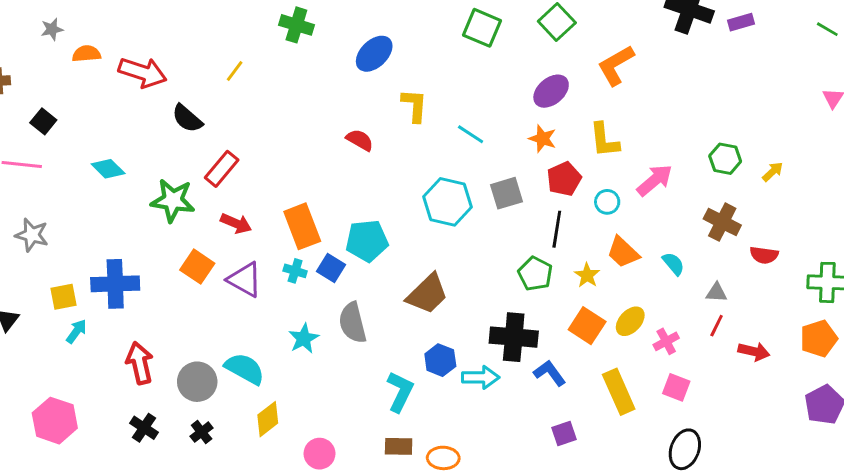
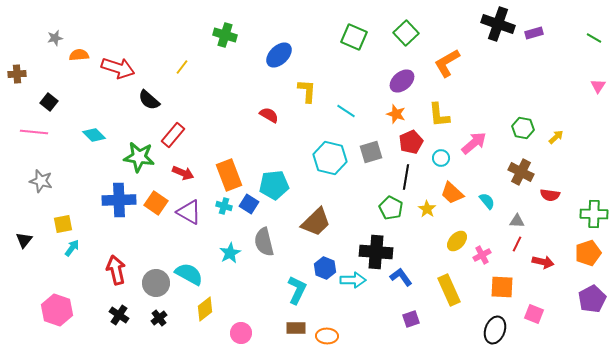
blue cross: (115, 284) -> (119, 200), moved
orange square: (587, 326) -> (502, 287), moved, turned -30
pink square: (676, 387) -> (534, 314), moved

